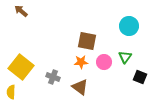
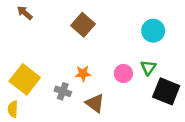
brown square: (87, 41) -> (83, 25), moved, turned 30
orange star: (81, 62) -> (83, 73), moved
black square: (140, 77) -> (166, 91), size x1.6

